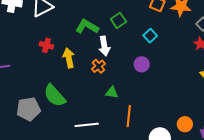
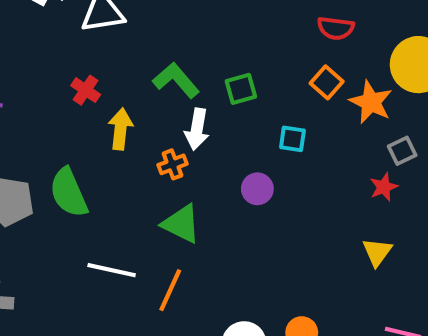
cyan square: (150, 36) -> (292, 139), turned 32
green triangle: (112, 92) -> (181, 224), size x1.5
orange line: (129, 116) -> (170, 290), moved

